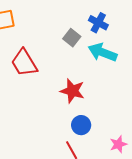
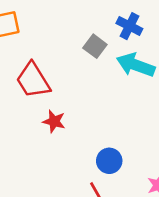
red star: (72, 91) -> (54, 121), moved, size x0.7

